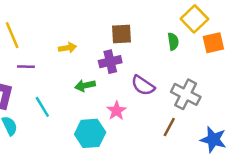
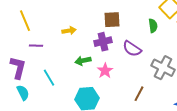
purple semicircle: (143, 86) -> (132, 49), moved
pink star: (117, 111) -> (105, 71), moved
brown line: (169, 127) -> (139, 94), moved

